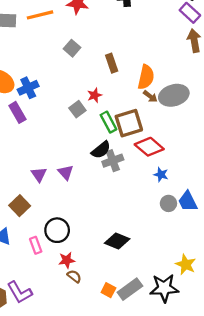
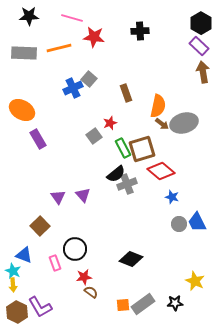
blue cross: (28, 88) -> (73, 88), moved
black star: (164, 288) -> (175, 303), size x0.6
orange square: (108, 290) -> (123, 305), turned -32

